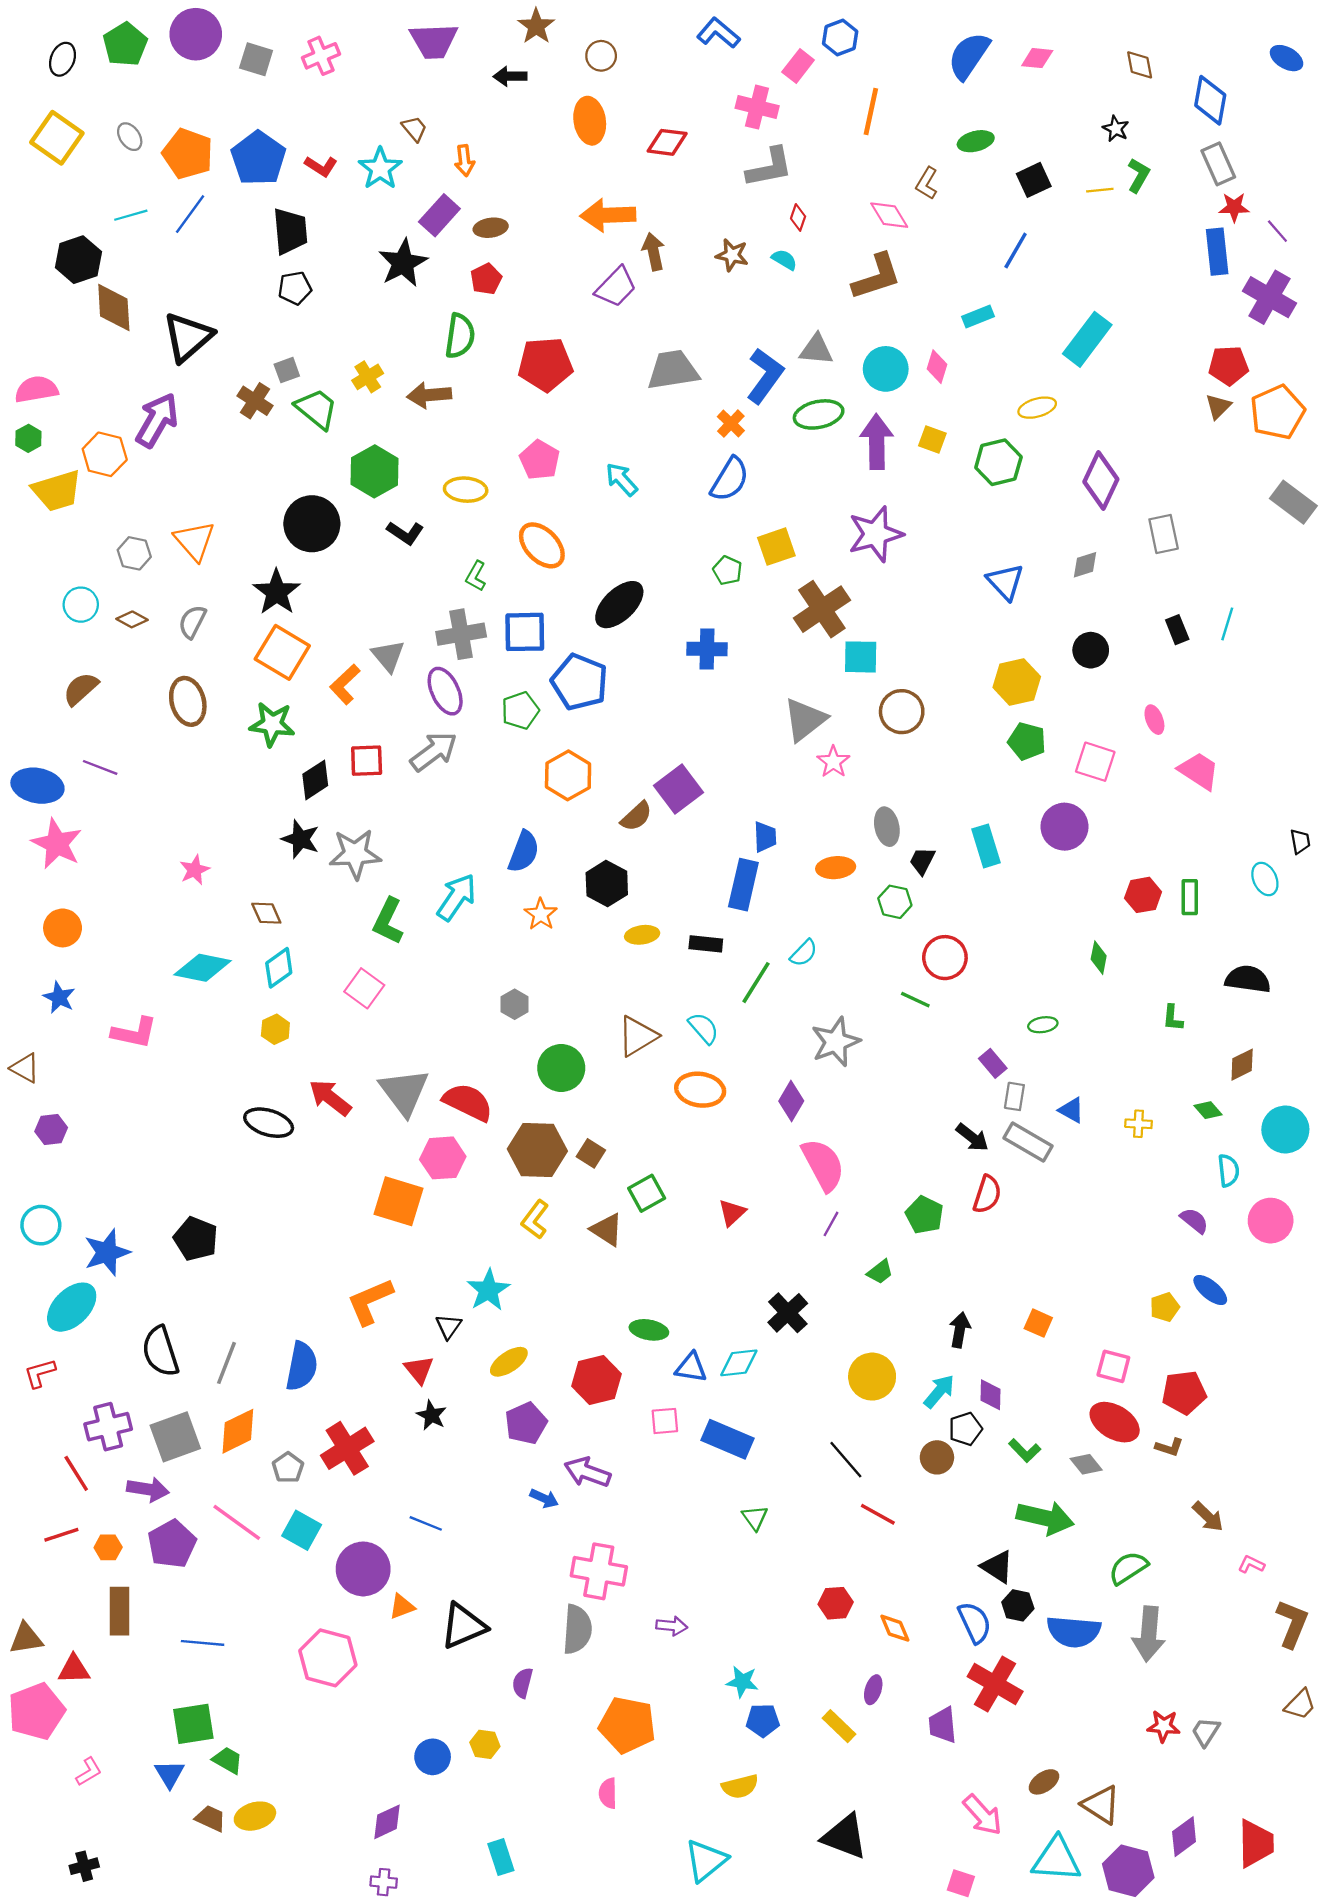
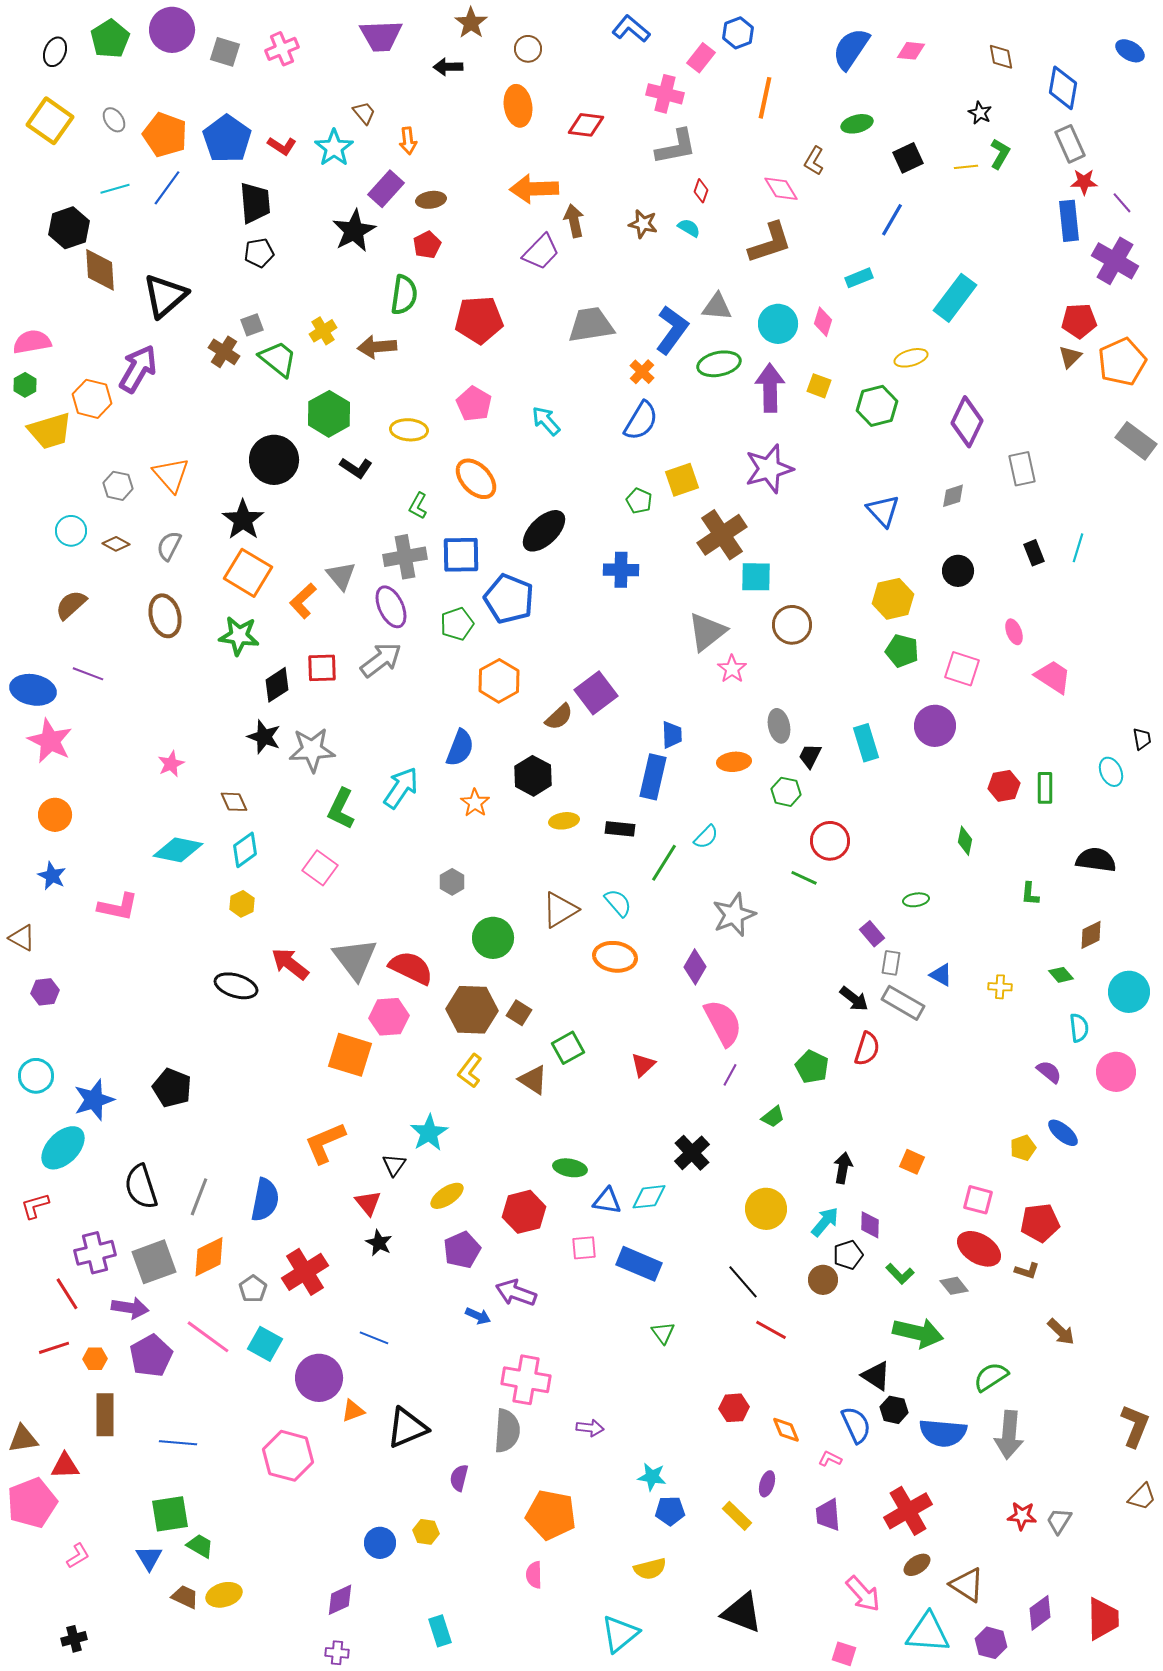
pink L-shape: (1251, 1564) -> (830, 1459), moved
red cross: (995, 1684) -> (908, 1511), moved, turned 30
purple hexagon: (1128, 1871) -> (991, 1643), size x0.7

